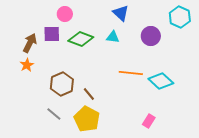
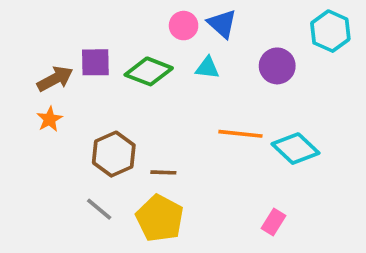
pink circle: (65, 14) -> (184, 26), moved
brown arrow: (30, 43) -> (55, 79), turned 36
brown line: (89, 94) -> (163, 172), turned -48

